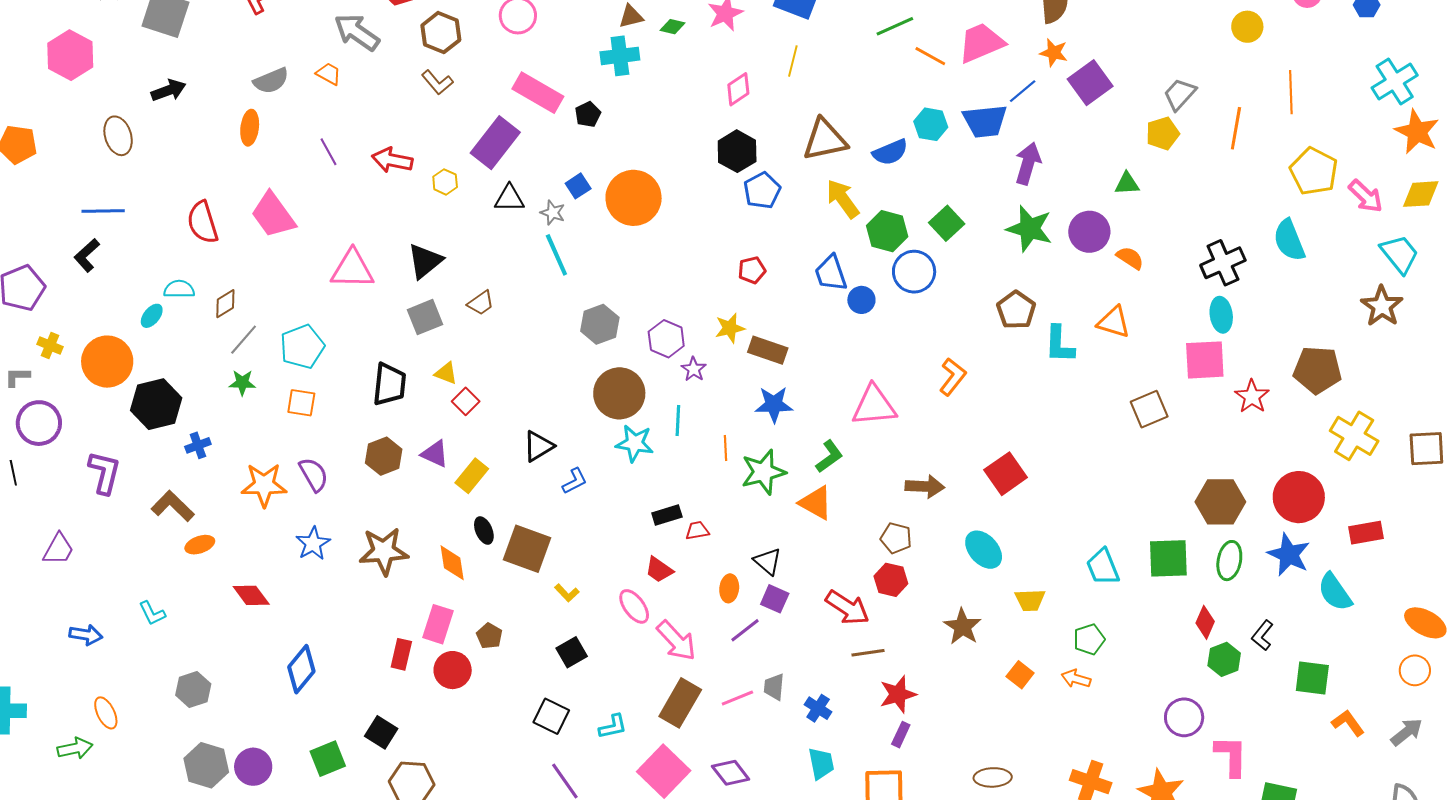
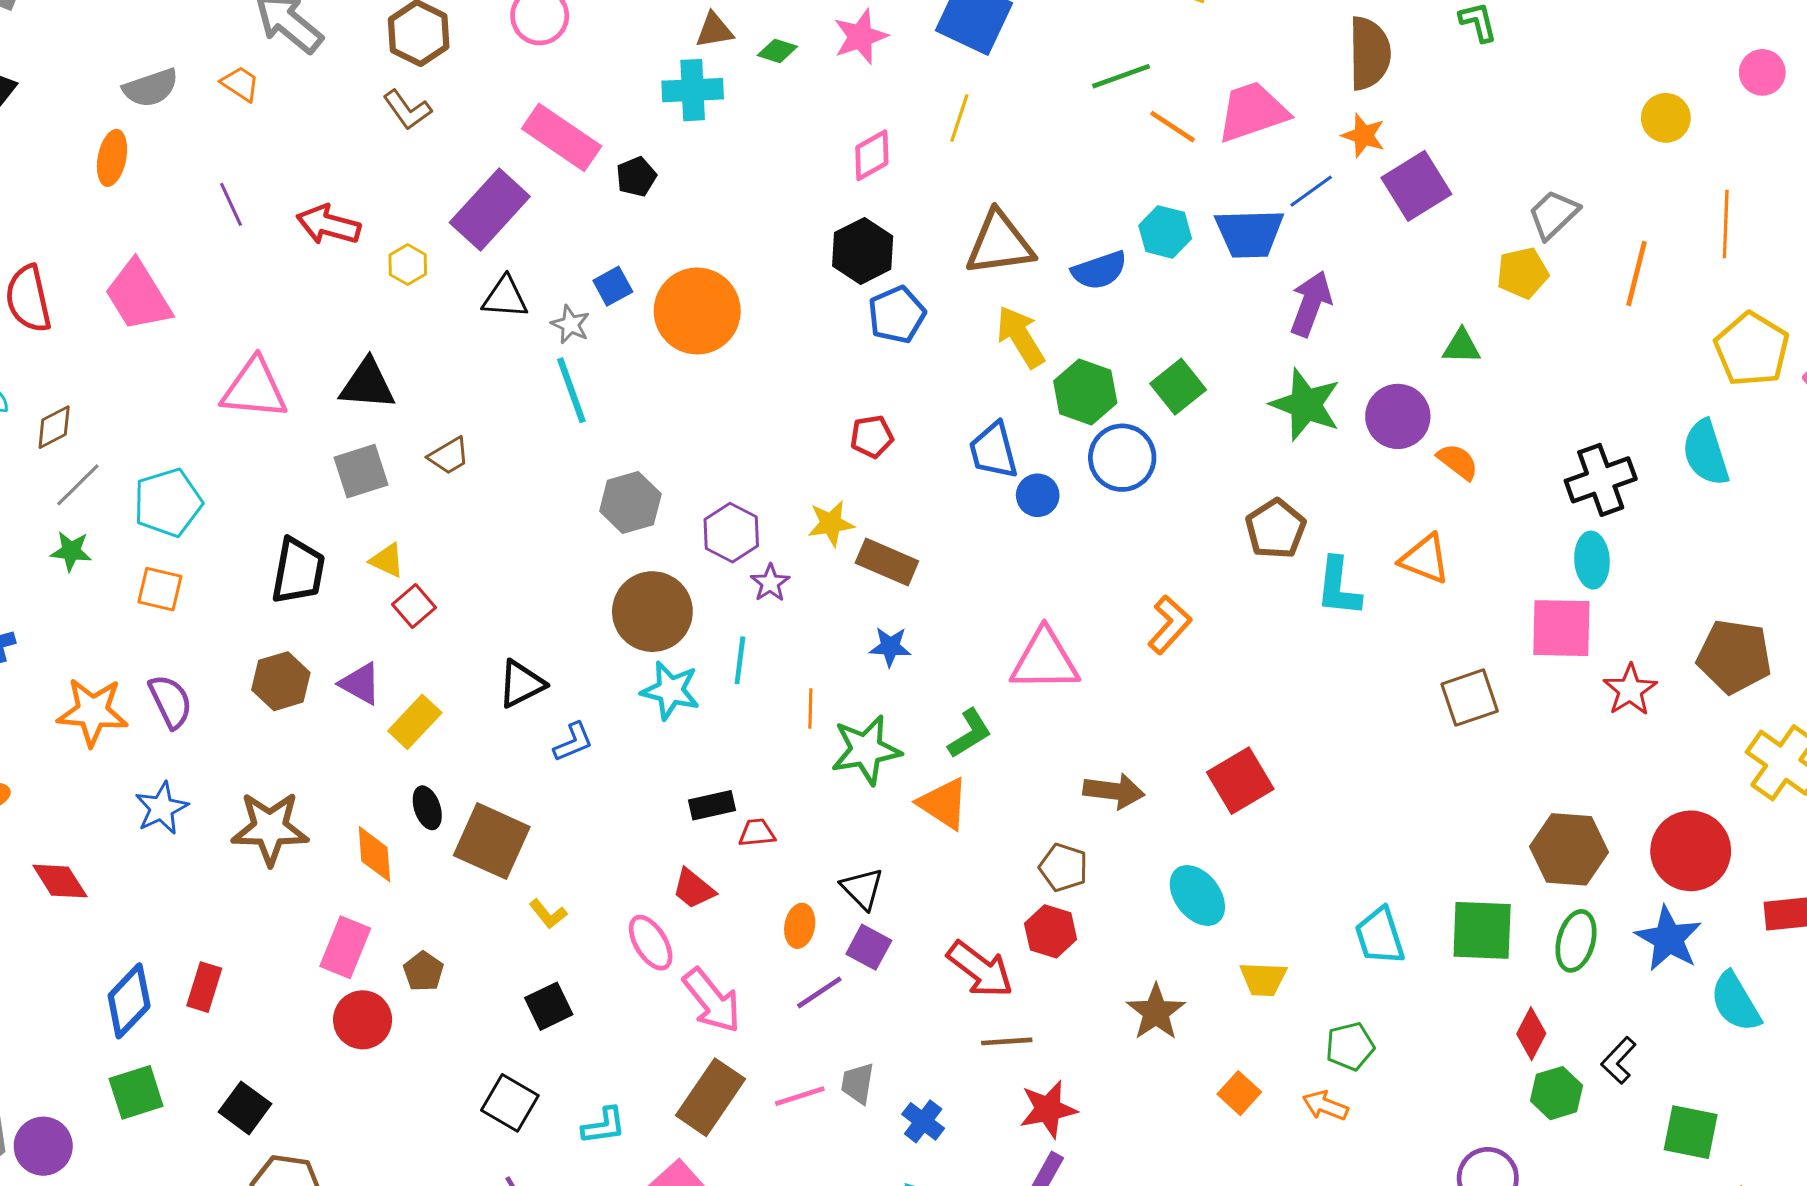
black triangle: (425, 261) -> (367, 384), turned 39
blue star: (774, 404) -> (890, 647), size x0.7
red rectangle: (401, 654) -> (204, 987), moved
green square: (328, 759) -> (136, 1092), moved

